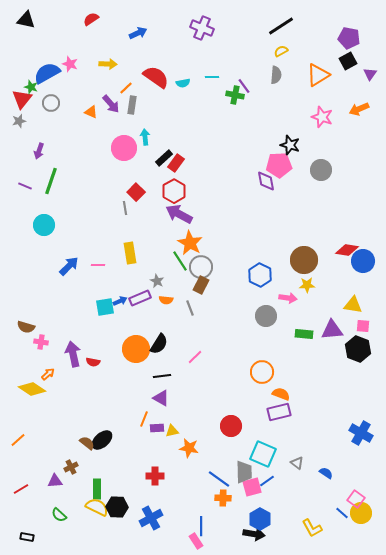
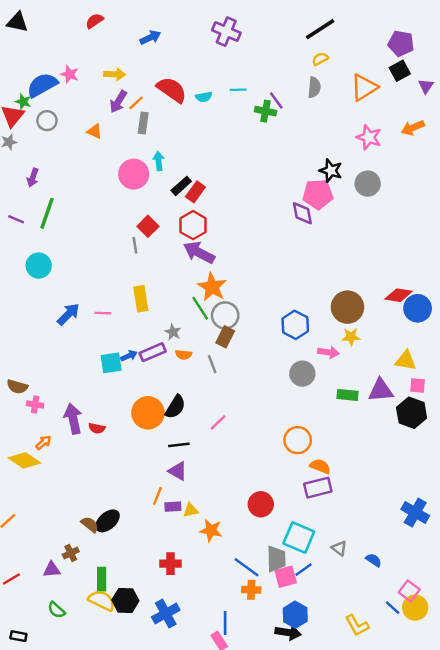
purple arrow: (111, 104) -> (118, 102), moved, turned 72
gray circle: (321, 170) -> (368, 184), moved

